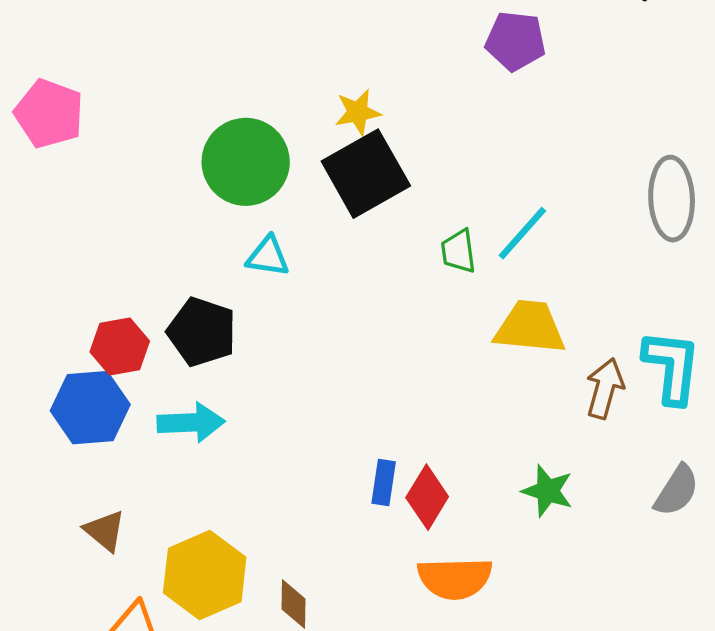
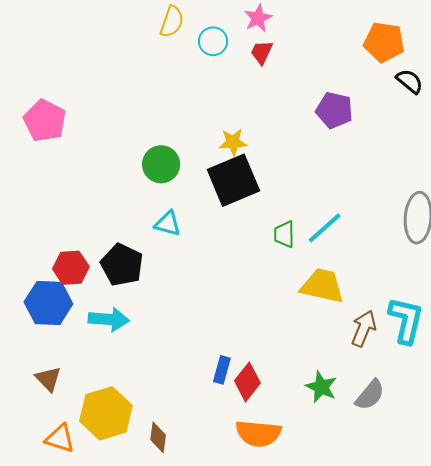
green circle: (246, 162) -> (161, 164), size x0.7
gray semicircle: (677, 491) -> (370, 395), moved

